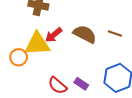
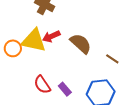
brown line: (115, 33) -> (112, 59), moved

